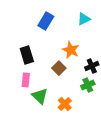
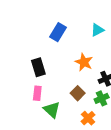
brown square: (59, 68) -> (78, 93), moved
orange cross: (65, 104) -> (88, 118), moved

